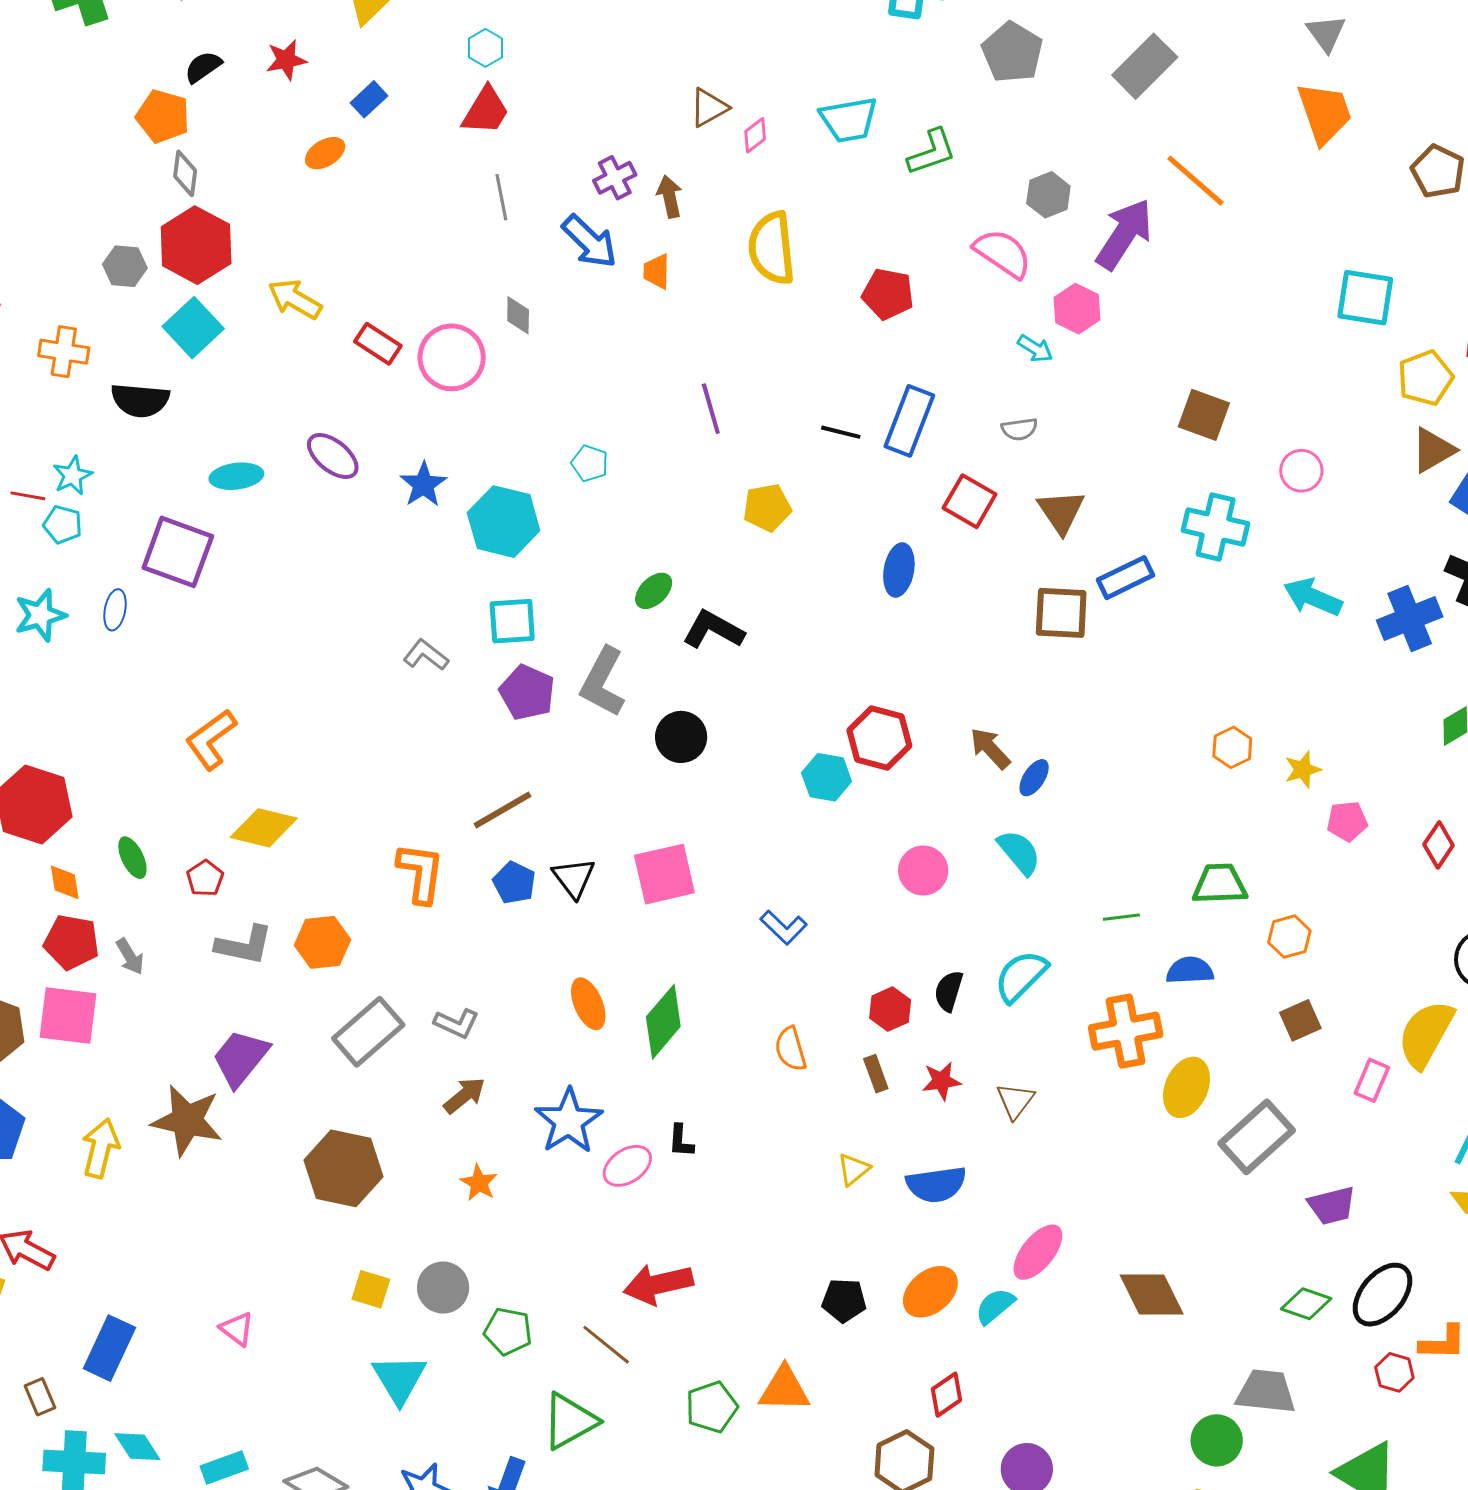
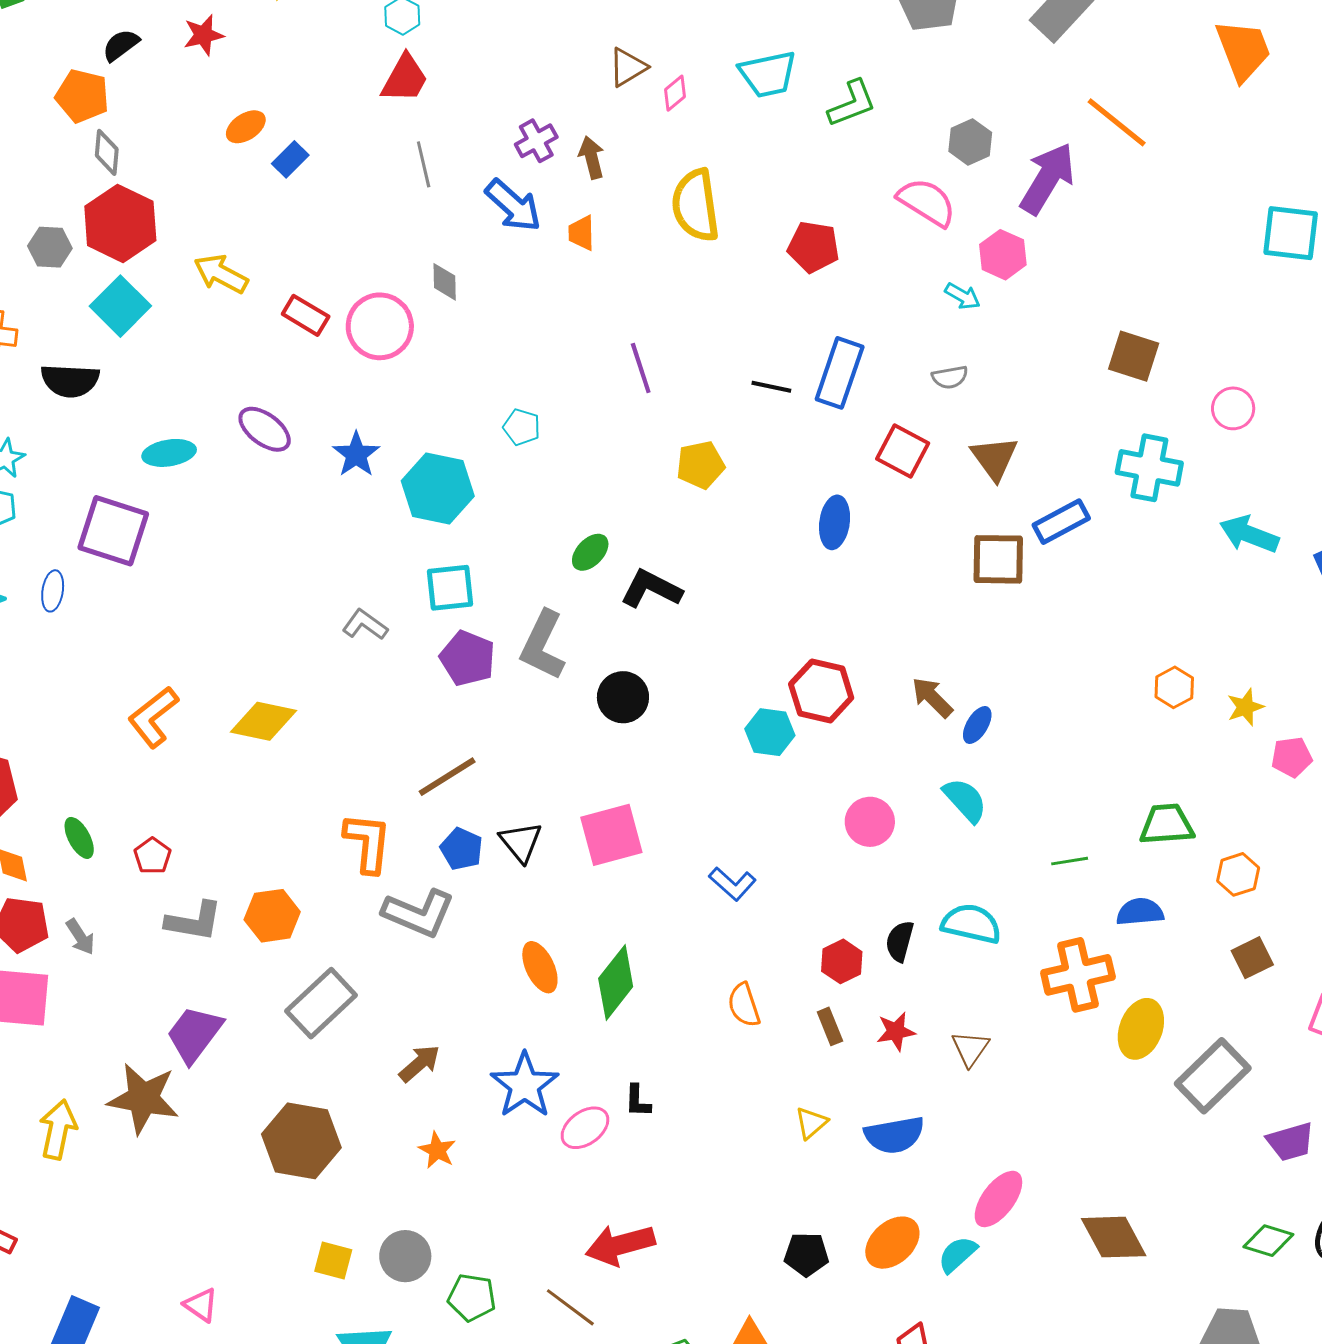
blue rectangle: (369, 99) -> (290, 159), moved
yellow diamond: (264, 828) -> (264, 721), moved
cyan semicircle: (1021, 976) -> (971, 924), turned 60
gray L-shape: (457, 1023) -> (419, 913), moved, size x1.6

